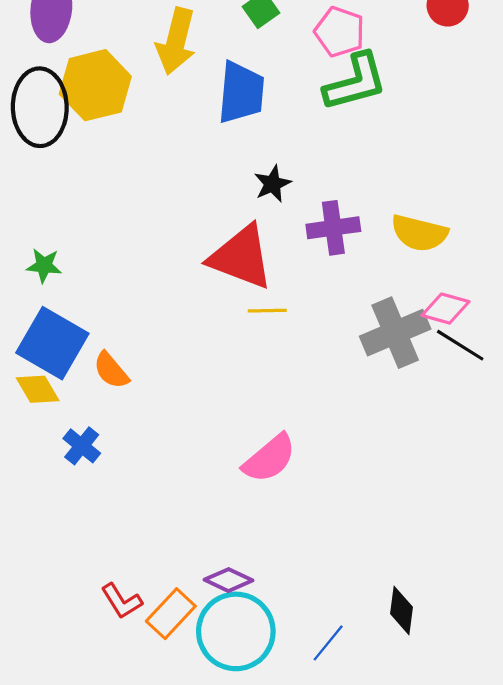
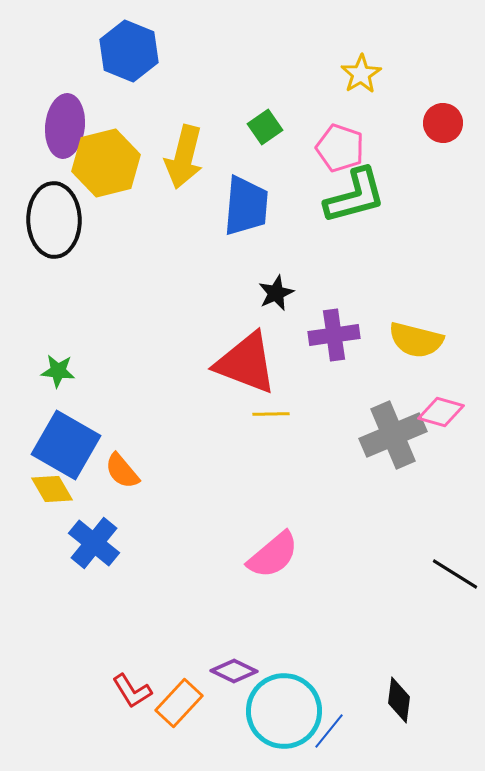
yellow hexagon: (95, 85) -> (106, 163), moved
black line: (460, 345) -> (455, 574), moved
blue cross: (82, 446) -> (94, 543), size x1.4
cyan circle: (236, 631) -> (284, 711), moved

